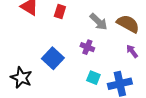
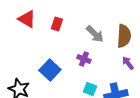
brown semicircle: (128, 24) -> (124, 36), turned 65

